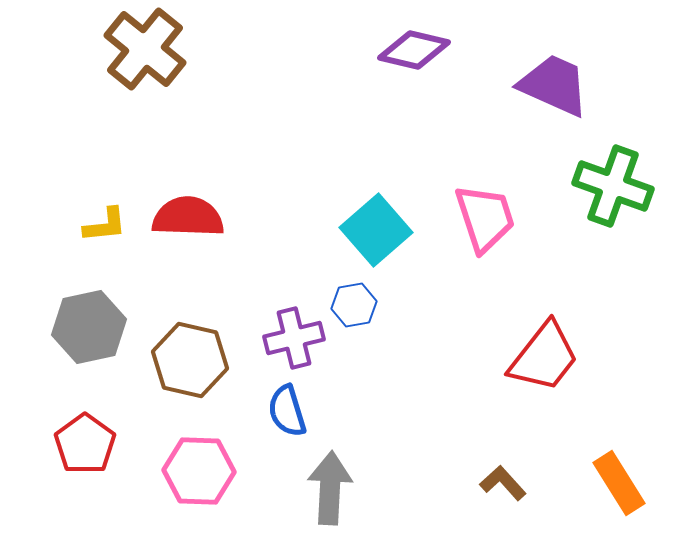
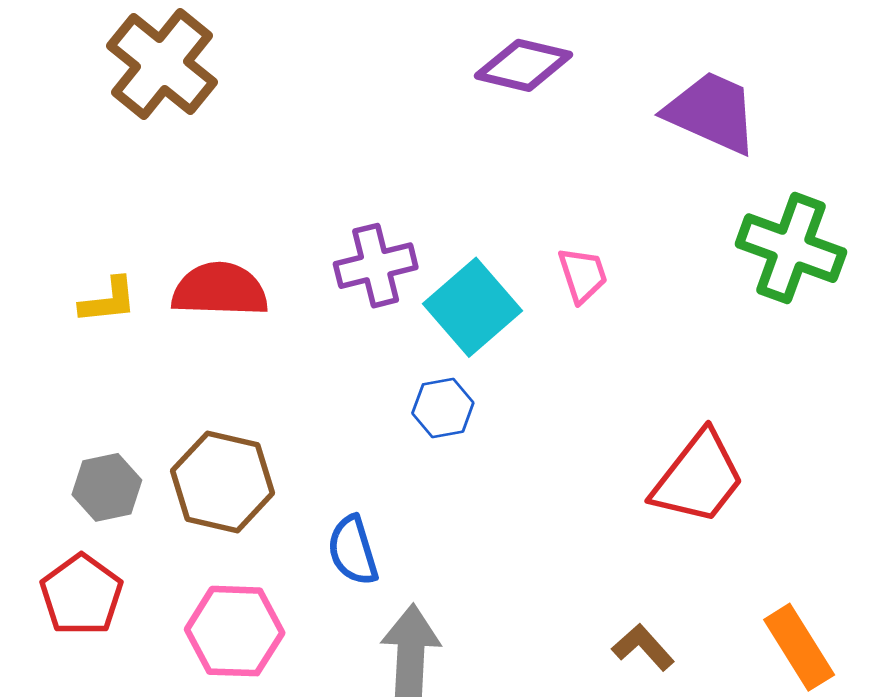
pink trapezoid: (485, 218) -> (583, 275), moved, size x0.6
gray hexagon: (89, 327) -> (107, 487), moved, size x0.7
purple cross: (294, 338) -> (376, 266), moved

